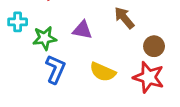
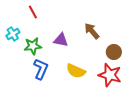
cyan cross: (18, 22) -> (13, 34), turned -32

